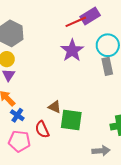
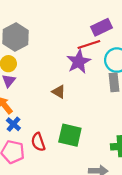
red line: (76, 22) -> (89, 44), moved
brown triangle: (55, 107) -> (59, 92), moved

